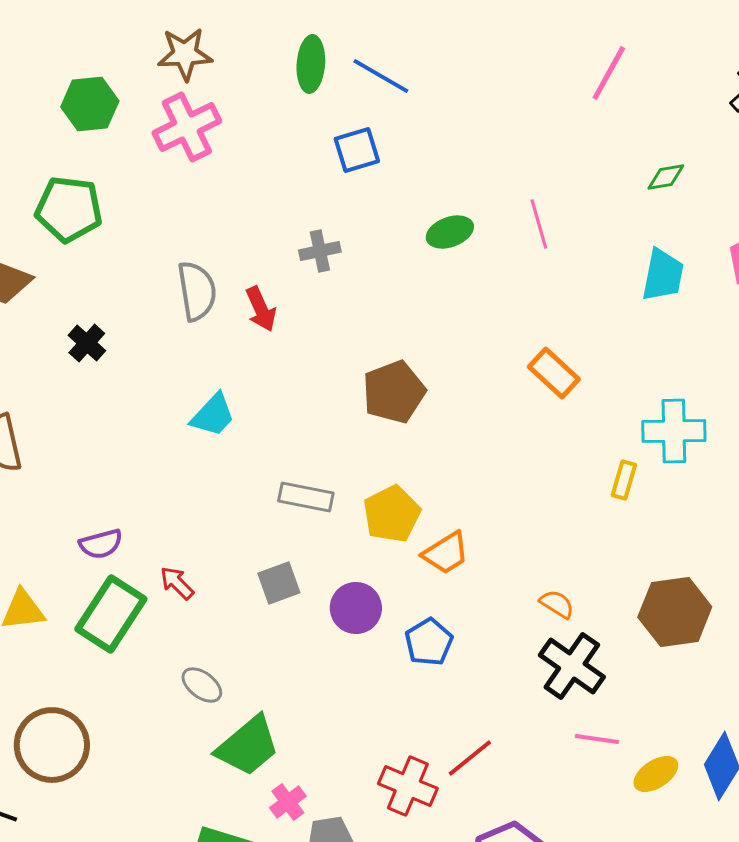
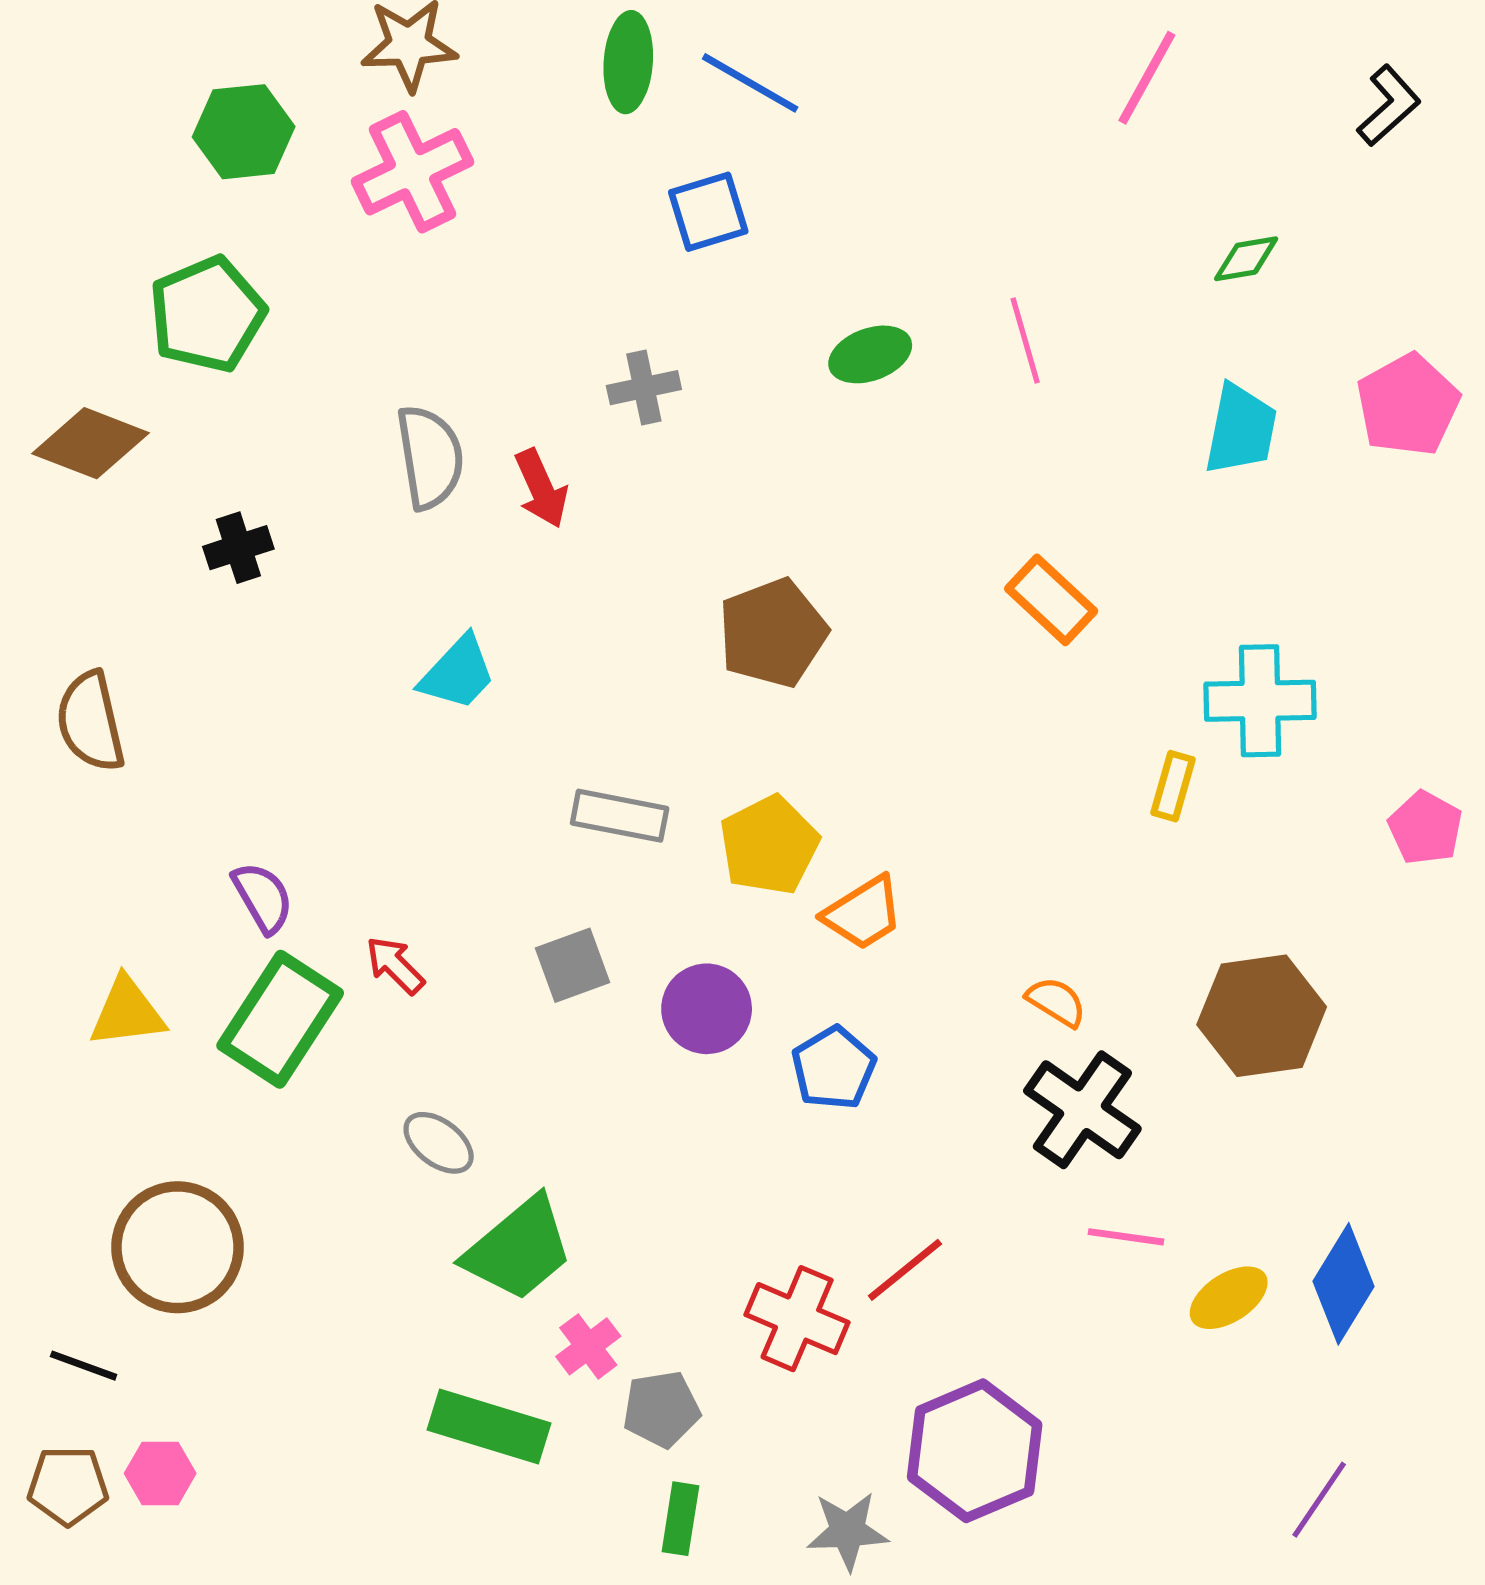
green pentagon: (69, 209) -> (207, 314), turned -30
black cross: (87, 343) -> (238, 548), turned 30
purple semicircle: (101, 544) -> (263, 897), turned -105

